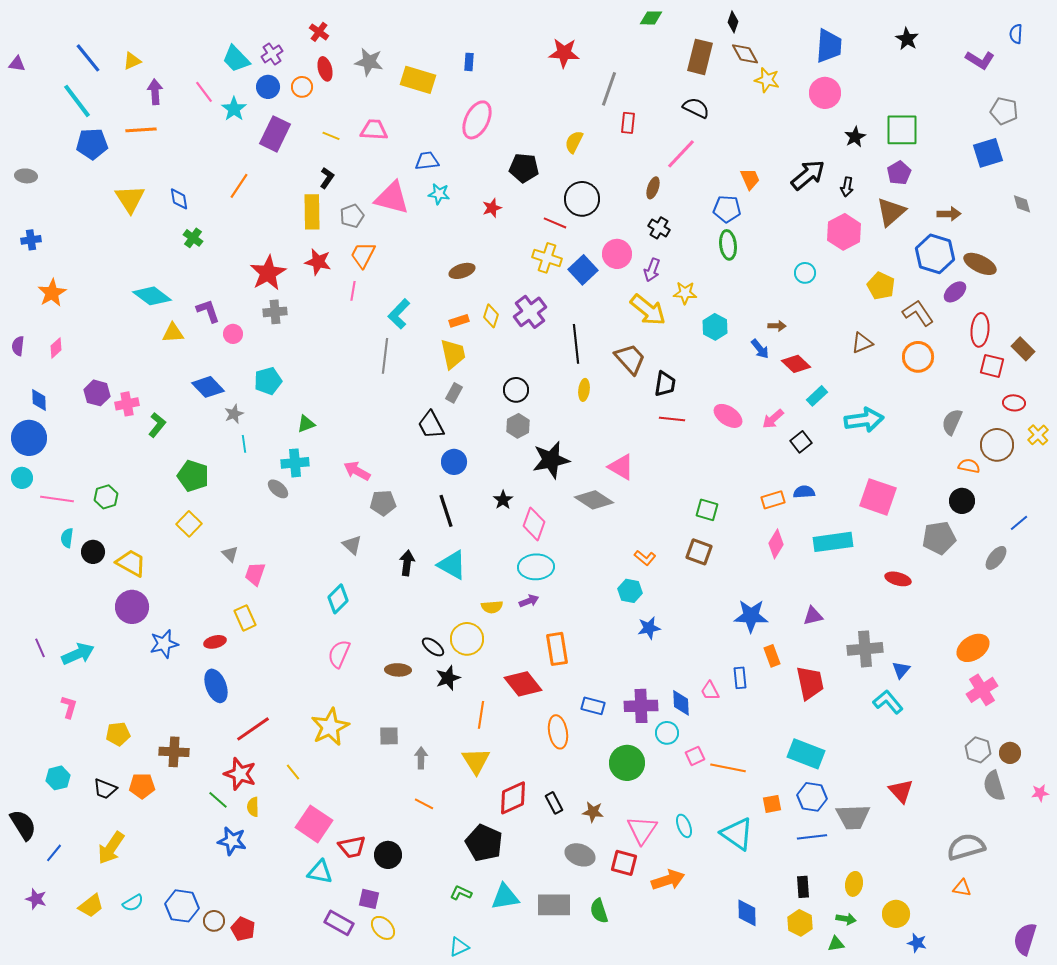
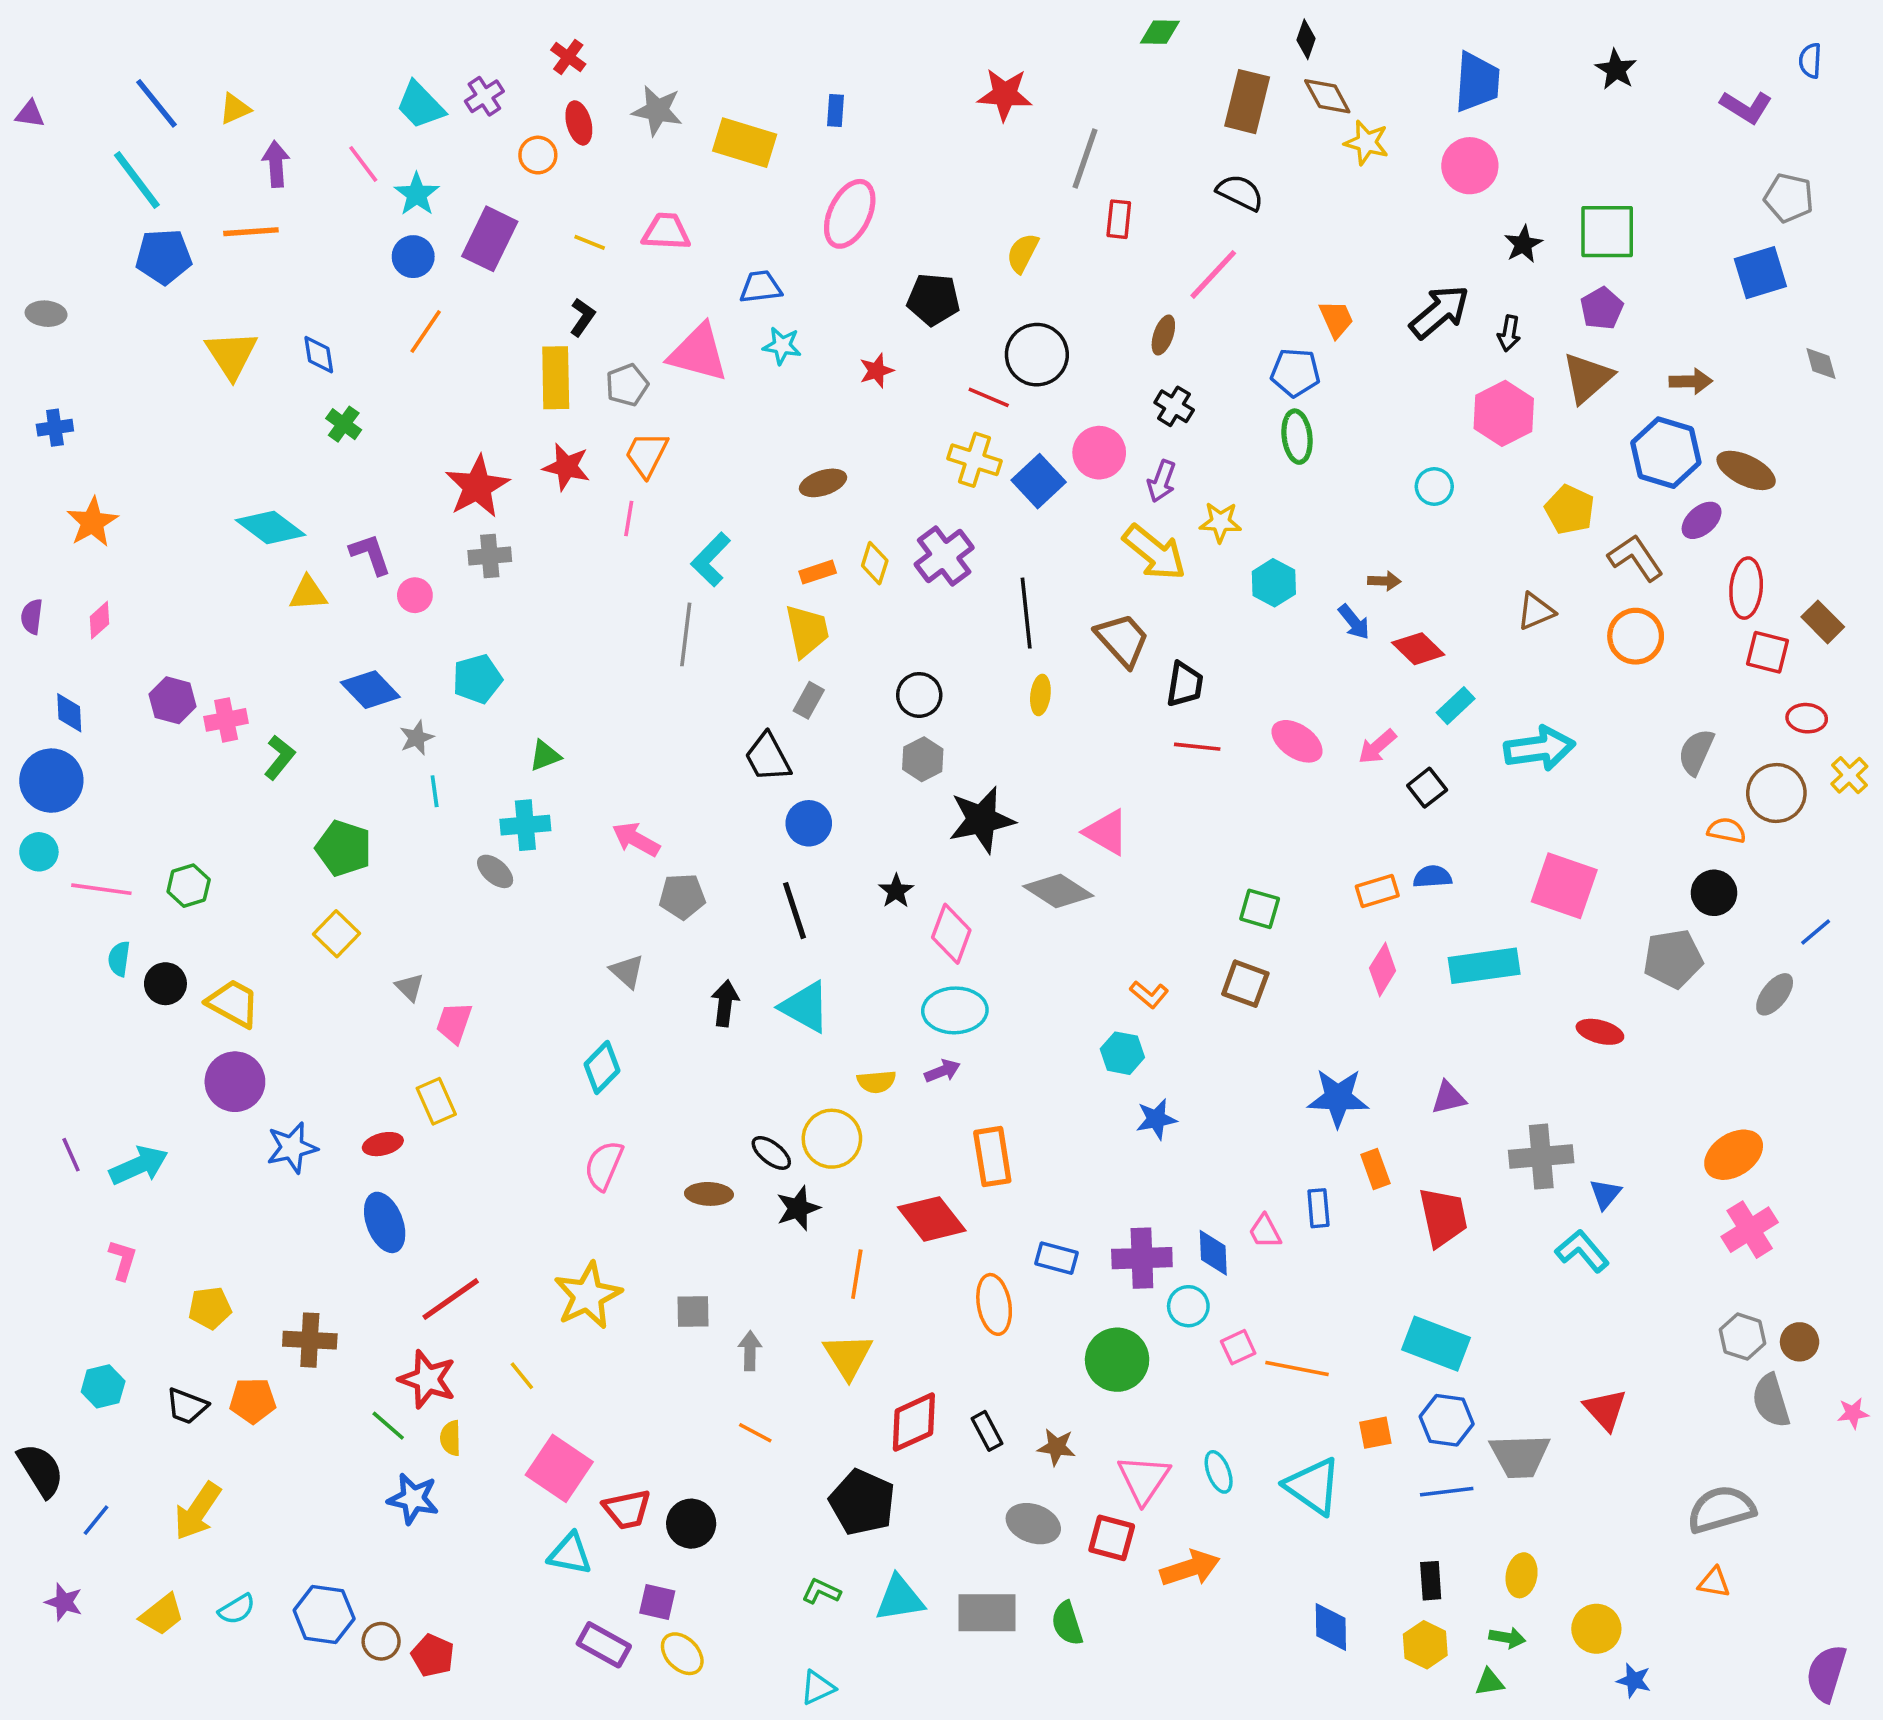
blue circle: (268, 87) -> (413, 257), moved

